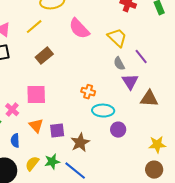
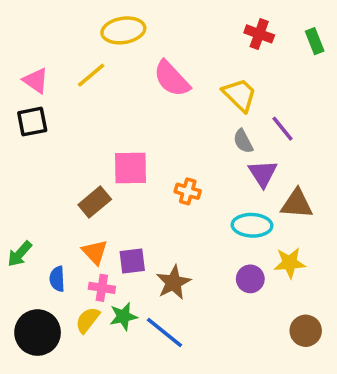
brown rectangle: (44, 56) -> (95, 202), moved
pink square: (36, 95) -> (130, 168), moved
pink cross: (12, 110) -> (102, 288), moved, turned -32
cyan ellipse: (103, 111) -> (252, 225), moved
purple circle: (118, 130) -> (250, 279), moved
yellow star: (157, 145) -> (290, 263), moved

